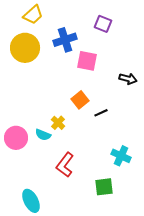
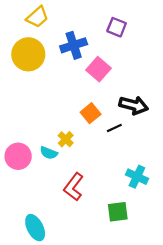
pink square: (87, 61) -> (98, 69), turned 30
black arrow: (128, 79) -> (134, 105), moved, size x1.4

